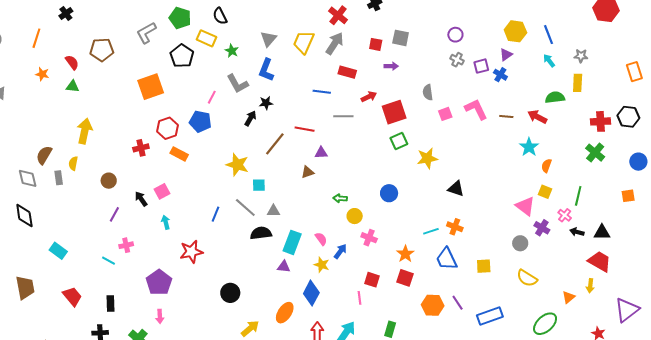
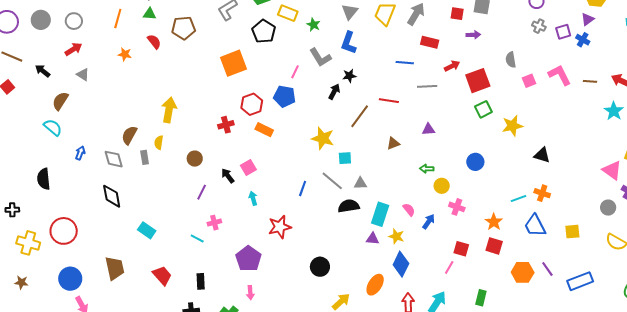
green triangle: (73, 86) -> (150, 14), moved
purple triangle: (321, 153) -> (428, 129), moved
yellow star: (322, 265) -> (396, 236), moved
pink line: (359, 298) -> (449, 267), turned 40

